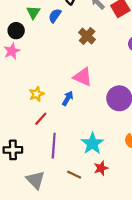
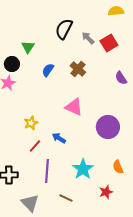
blue semicircle: (55, 16) -> (48, 70), moved
blue arrow: (68, 98) -> (59, 138), moved, turned -88
red star: (101, 168) -> (106, 192), moved

